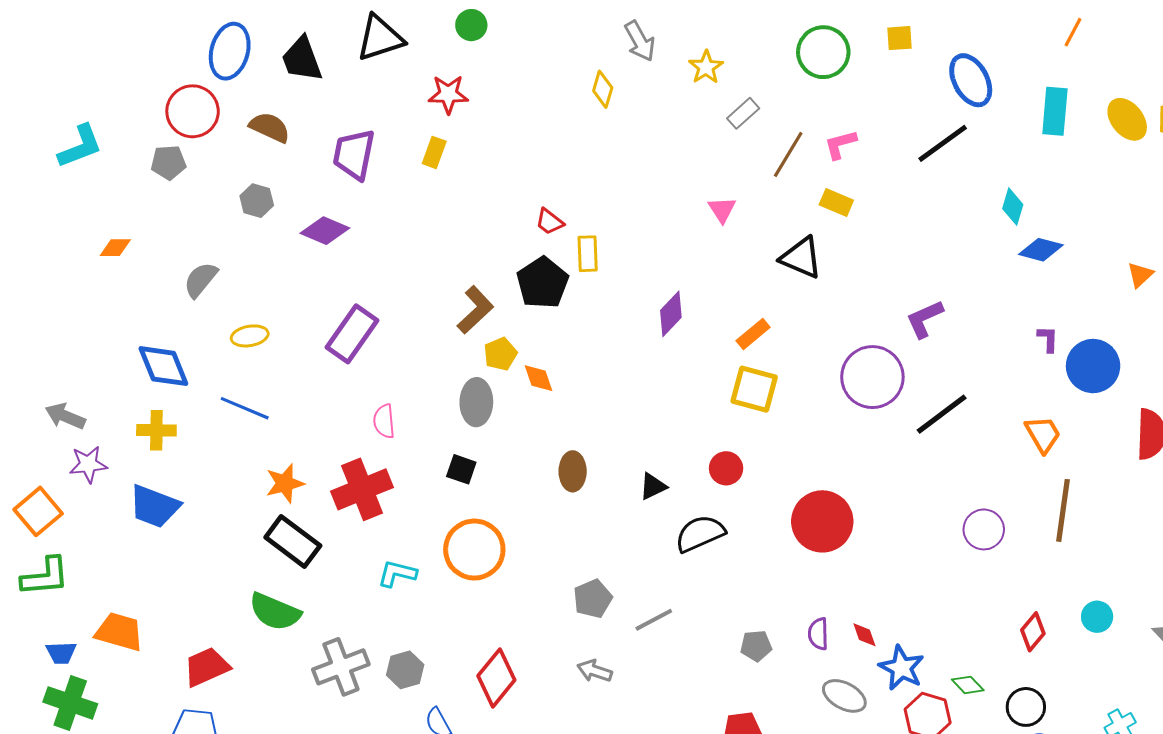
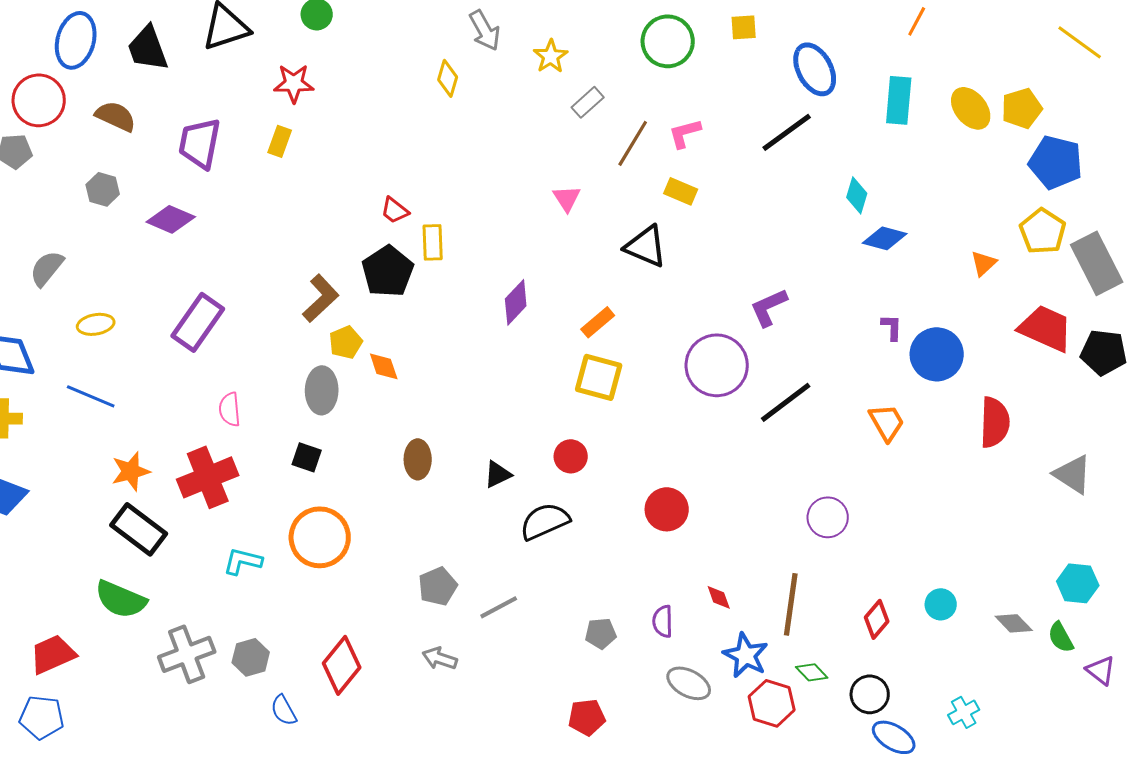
brown line: (1063, 510) -> (791, 604), moved
red circle: (822, 521) -> (667, 509), size x0.7
red diamond: (864, 635) -> (719, 597), moved

